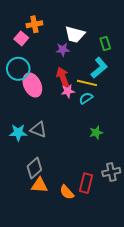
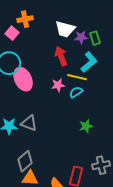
purple star: (63, 50) -> (81, 37), moved
red arrow: (63, 77) -> (61, 56), moved

